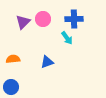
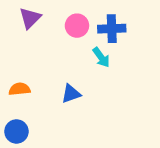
pink circle: (43, 19) -> (77, 26), moved
purple triangle: (23, 22) -> (30, 18), moved

